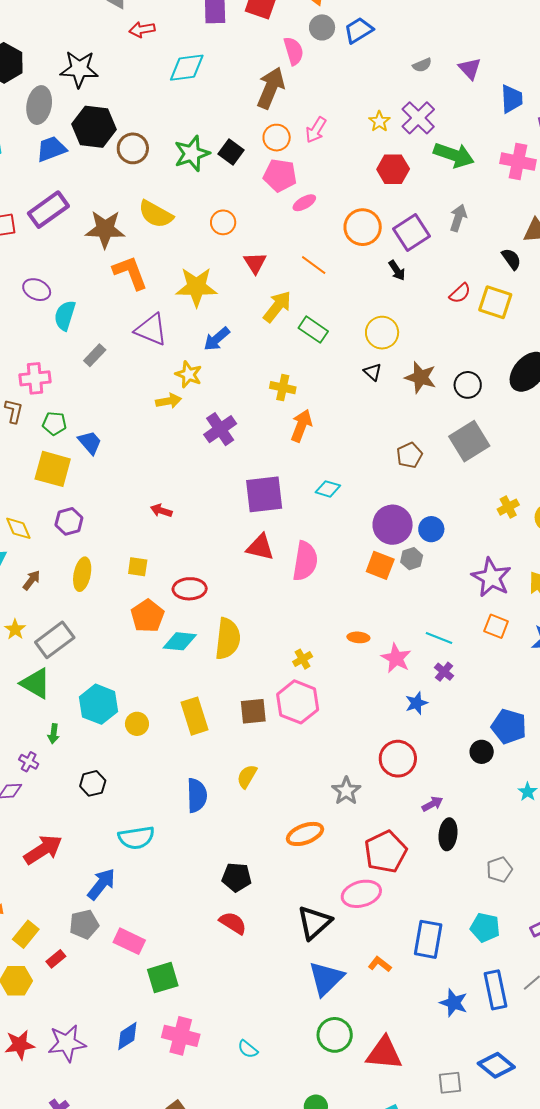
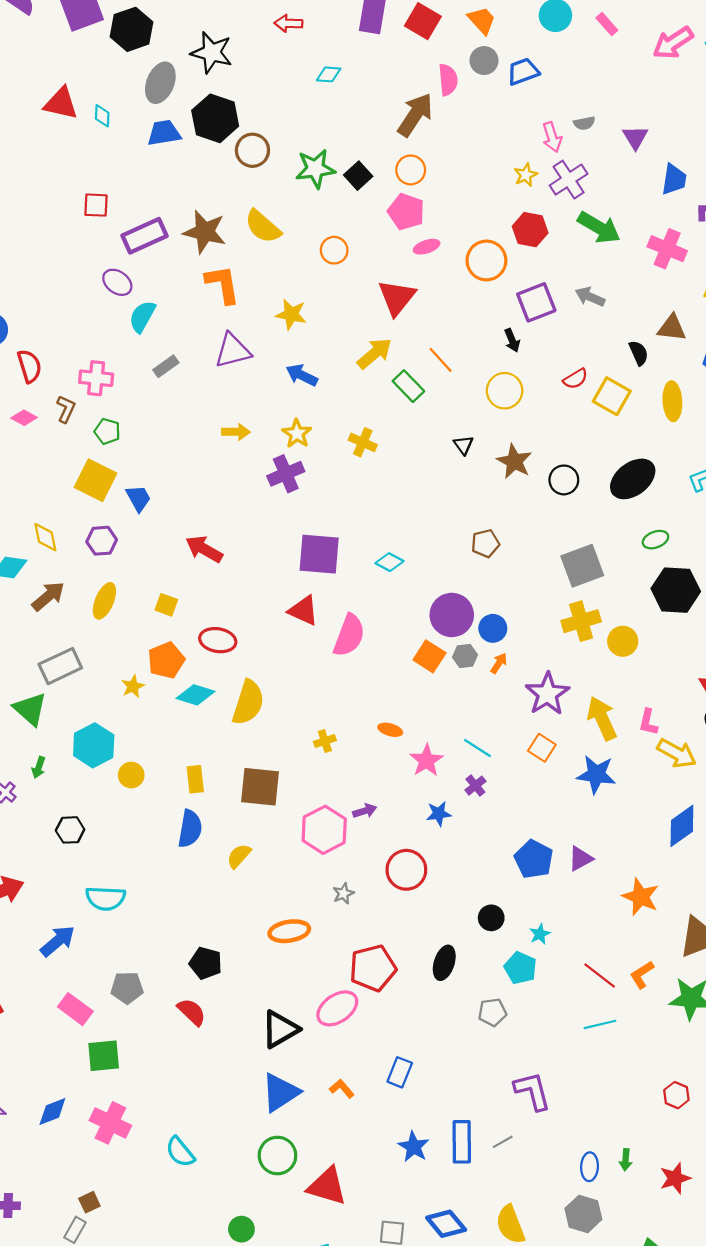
cyan diamond: (187, 68) -> (329, 74), size x0.6
pink arrow: (316, 130) -> (552, 137), moved, turned -60
purple rectangle: (48, 210) -> (144, 236), moved
gray arrow: (458, 218) -> (590, 297), turned -96
orange circle: (363, 227) -> (486, 260), moved
red triangle: (255, 263) -> (397, 298), moved, size x1.5
orange line: (314, 265) -> (441, 360), moved
yellow star: (196, 287) -> (291, 314), size x0.7
purple triangle: (151, 329) -> (233, 351), turned -48
yellow circle: (382, 333) -> (505, 391), moved
blue arrow: (217, 339) -> (302, 375), turned 56
yellow star: (189, 374) -> (297, 434), moved
orange arrow: (301, 426) -> (499, 663), moved, size x0.6
gray square: (469, 441) -> (582, 566), moved
blue trapezoid: (90, 442) -> (138, 498), moved
yellow cross: (508, 507) -> (581, 621), size x1.6
red arrow: (161, 511) -> (204, 549), size x1.6
brown arrow: (32, 580) -> (48, 596), size x1.5
yellow star: (15, 629) -> (133, 686), moved
pink hexagon: (298, 702) -> (324, 830), moved
brown square: (253, 711) -> (260, 787), size x1.4
yellow rectangle: (194, 716) -> (195, 779), size x0.7
black circle: (482, 752) -> (491, 918), moved
gray star: (346, 791) -> (343, 893), size x0.7
blue semicircle: (197, 795) -> (190, 829), moved
purple arrow: (432, 804) -> (365, 811), moved
pink ellipse: (361, 894) -> (337, 1008), turned -30
gray pentagon: (84, 924) -> (127, 988), moved
cyan pentagon: (485, 928) -> (520, 968), moved
blue rectangle: (428, 939) -> (400, 1072), size x0.7
cyan semicircle: (248, 1049) -> (180, 1152), size x1.4

